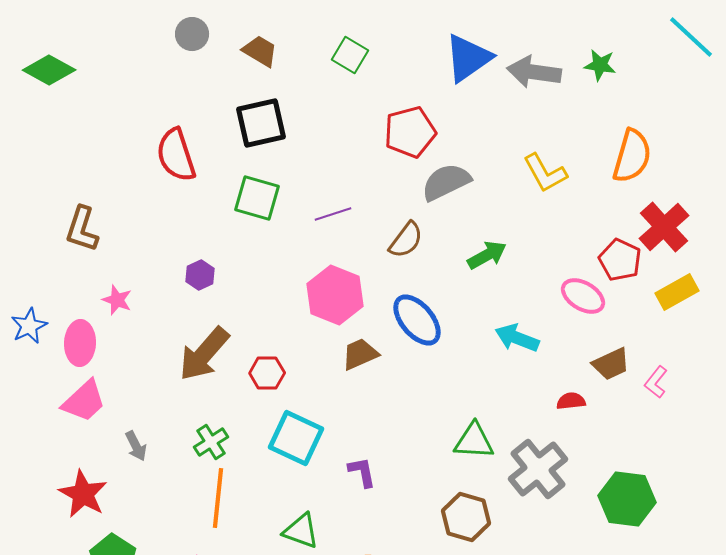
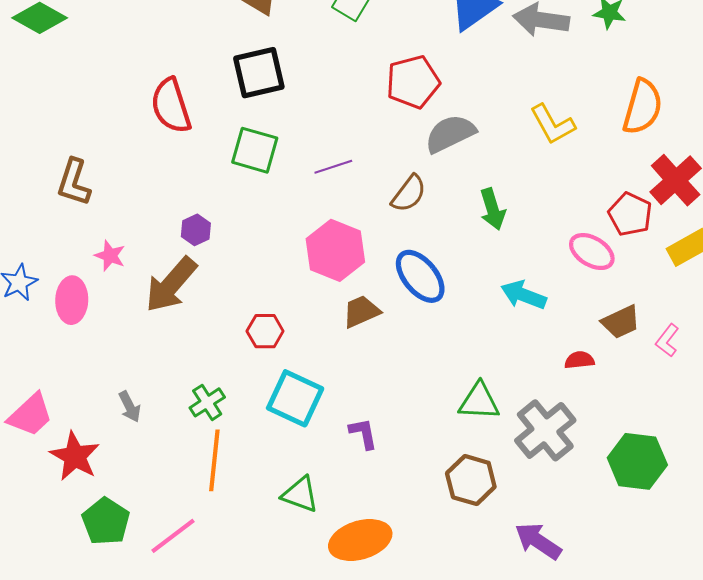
green arrow: (487, 255) -> (493, 209), turned 102
brown arrow: (204, 354) -> (171, 285), moved
pink trapezoid: (84, 401) -> (30, 415), moved

